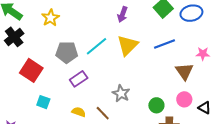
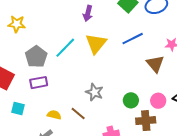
yellow star: (51, 18) -> (17, 24), turned -30
gray pentagon: (67, 52) -> (36, 57), turned -30
purple rectangle: (79, 79) -> (39, 83), moved, turned 30
pink circle: (184, 99) -> (158, 101), moved

